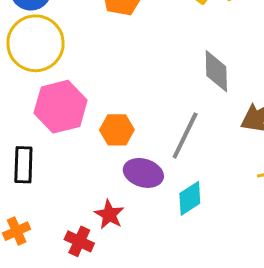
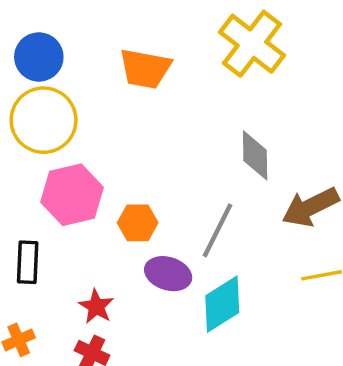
cyan diamond: (190, 198) -> (222, 304), size x1.4
red star: (109, 214) -> (96, 306), moved

